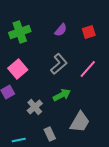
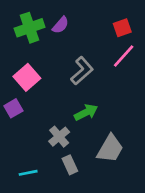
purple semicircle: (61, 30) -> (60, 25), moved
pink line: (88, 69) -> (124, 56), moved
gray cross: (35, 107) -> (59, 137), moved

